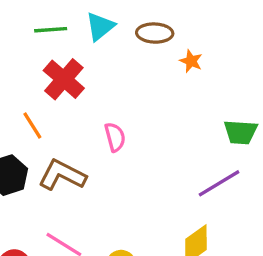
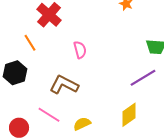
brown L-shape: (62, 175) -> (64, 85), moved

